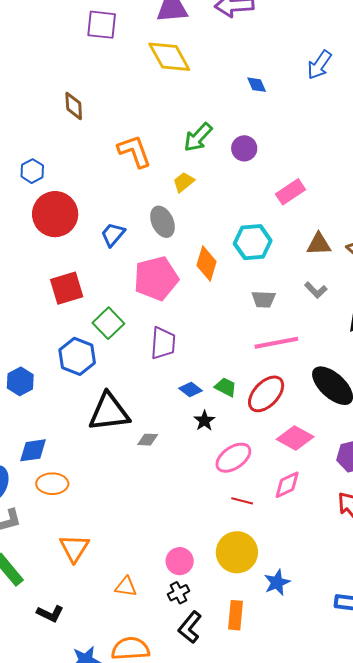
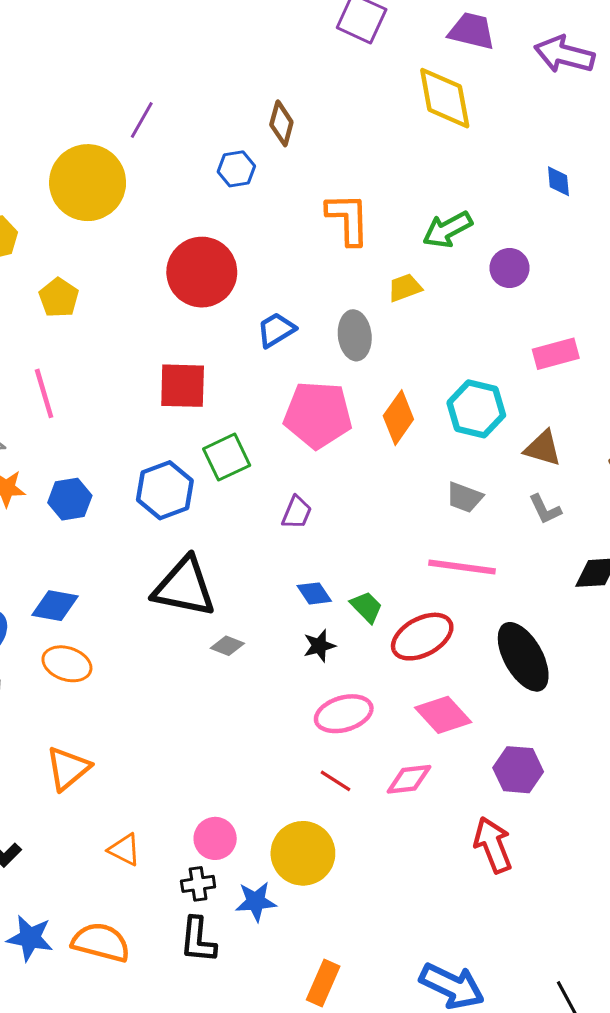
blue hexagon: (32, 171) -> (236, 169), moved
brown triangle: (319, 244) -> (543, 448), moved
purple trapezoid: (163, 343) -> (297, 513), size x0.7
blue star: (277, 582) -> (256, 901), moved
orange rectangle: (236, 615) -> (323, 983), moved
black L-shape: (190, 627) -> (198, 940), turned -52

